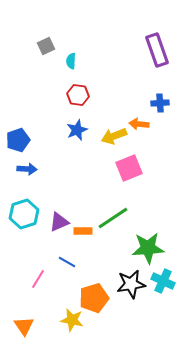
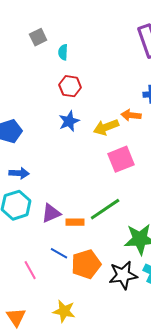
blue arrow: (27, 169) -> (19, 173), moved
pink line: (38, 279) -> (30, 270), turned -60
orange pentagon: (94, 298) -> (86, 264), moved

